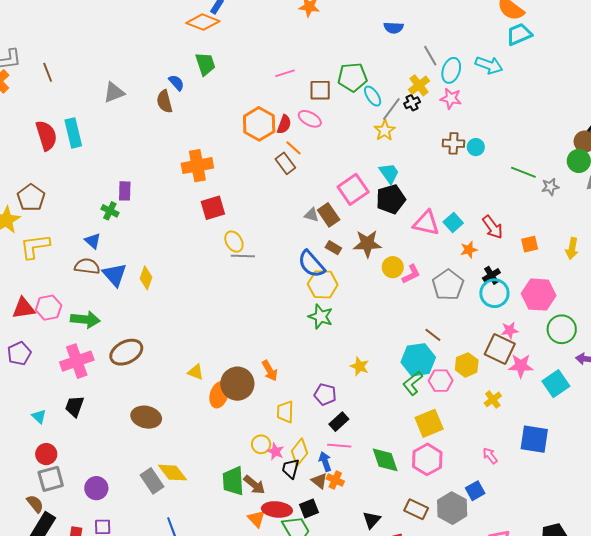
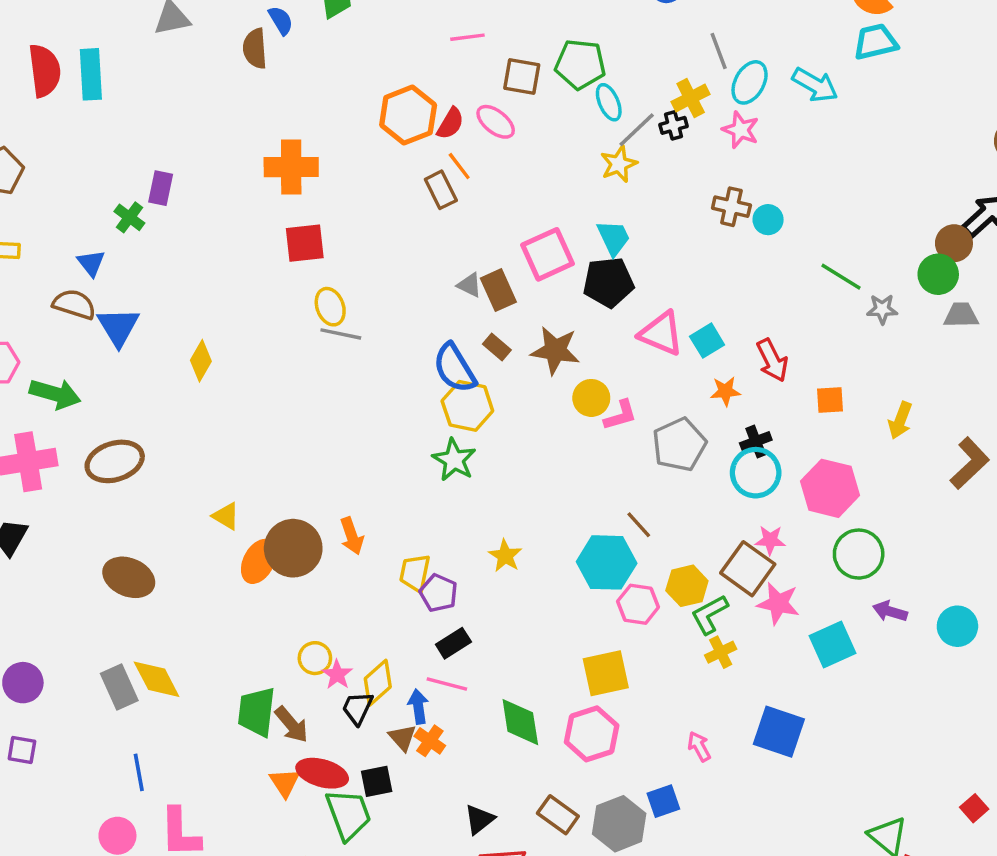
yellow diamond: (146, 278) -> (201, 361), moved
green L-shape: (413, 383) -> (710, 614), moved
yellow trapezoid: (285, 412) -> (415, 573), moved

